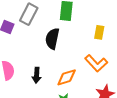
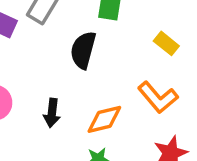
yellow rectangle: (99, 32) -> (166, 43), turned -64

